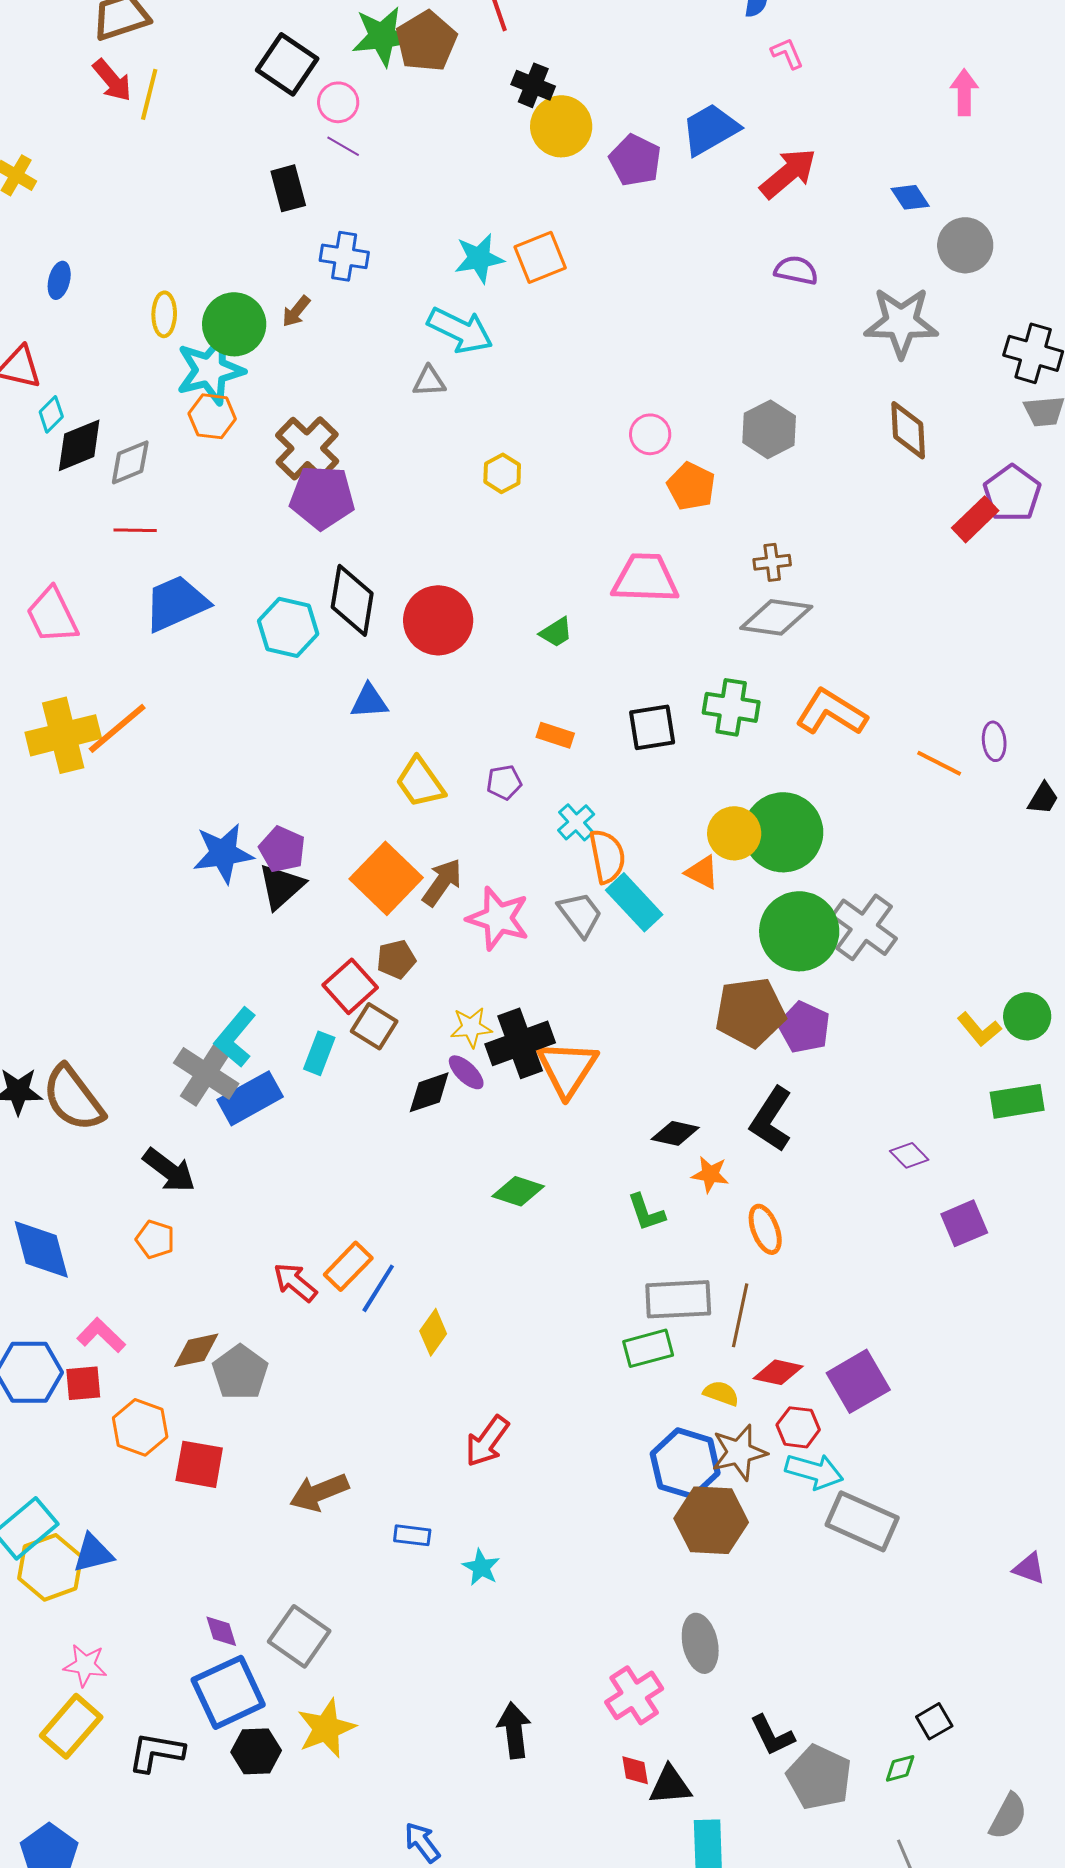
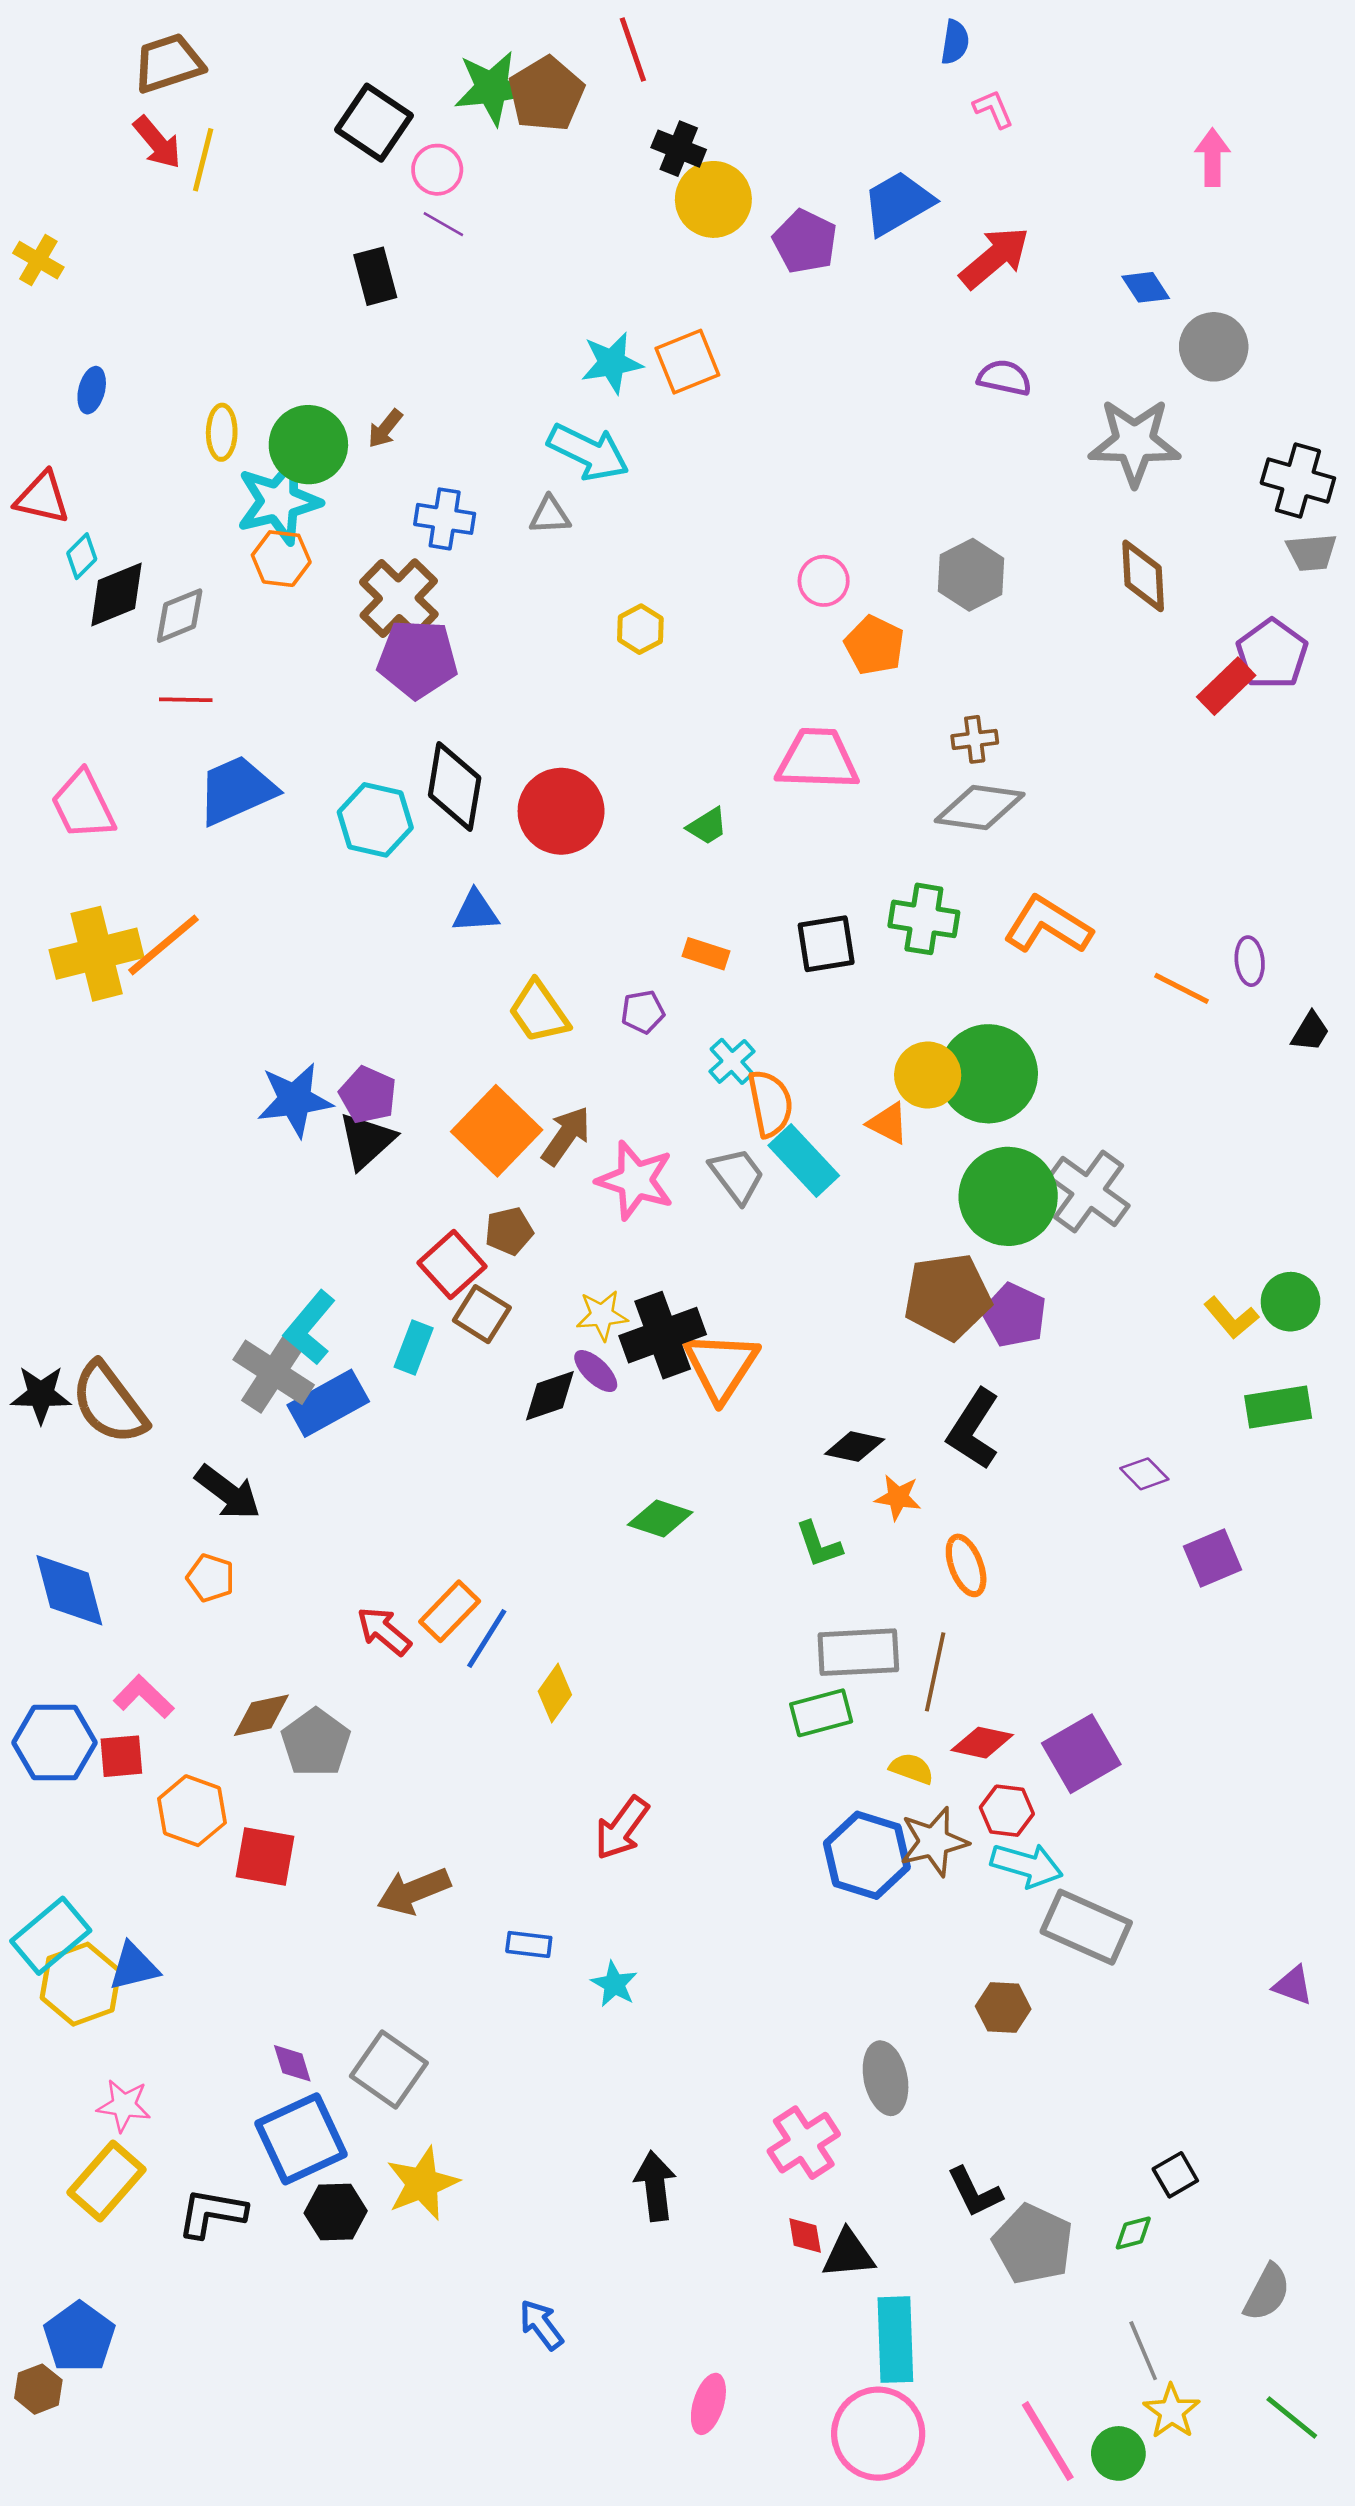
blue cross: (344, 256) -> (445, 519), moved
brown hexagon: (711, 1520) -> (1003, 2008), moved, size x0.6

